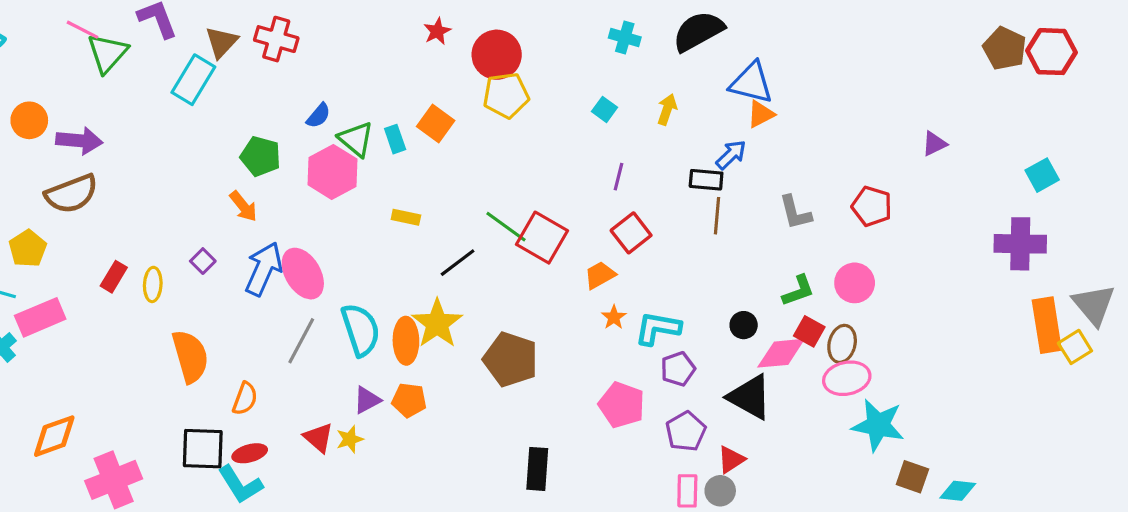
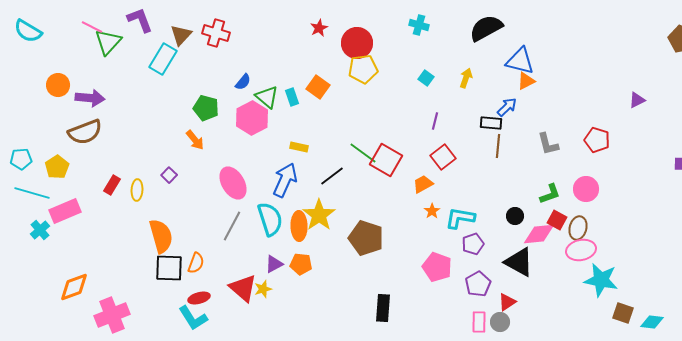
cyan cross: (625, 37) -> (419, 25), moved
blue arrow: (264, 269) -> (285, 180), moved
red triangle: (318, 438) -> (243, 288), size x1.4
black square: (203, 449) -> (169, 268), moved

